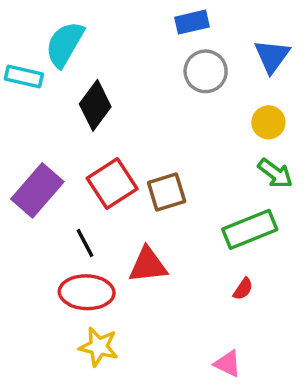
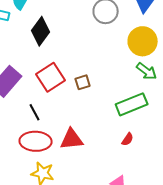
yellow circle: (268, 122) -> (143, 41), size x1.5
brown square: (167, 192) -> (83, 82), size x0.7
red triangle: (148, 265) -> (72, 139), moved

